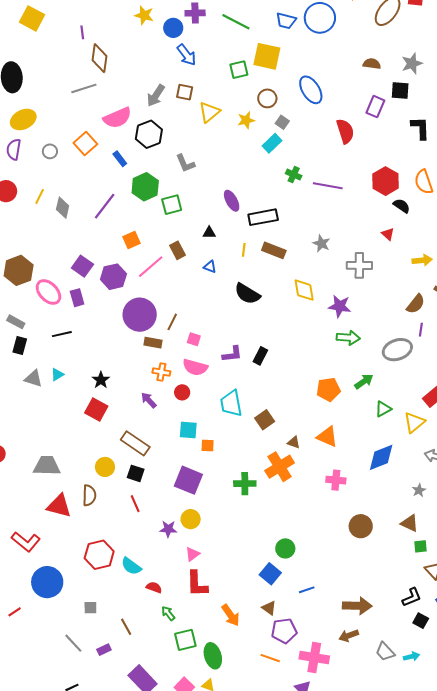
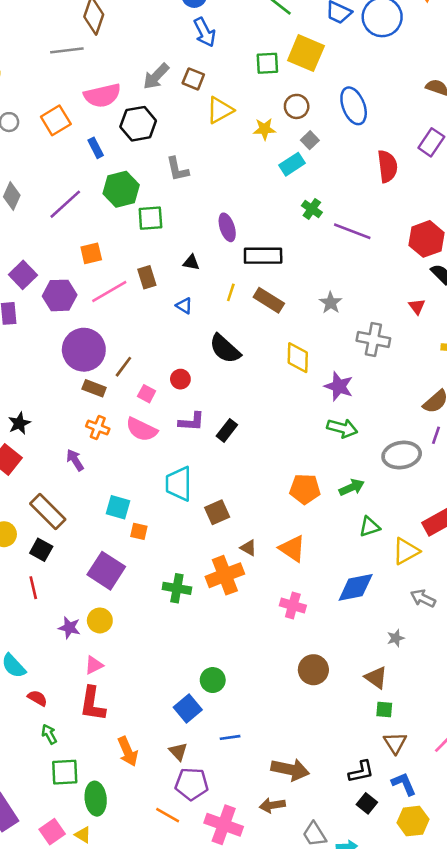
red circle: (182, 392) -> (180, 379), moved

